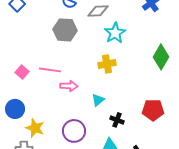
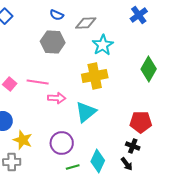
yellow cross: (107, 64) -> (95, 76), size x1.4
cyan triangle: (98, 100) -> (86, 112), size x1.6
black cross: (117, 120) -> (133, 146), moved

